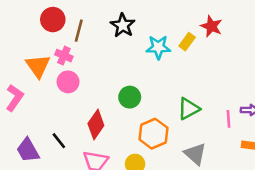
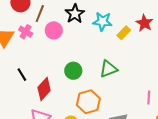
cyan star: (158, 47) -> (102, 21), moved
pink circle: (68, 82) -> (54, 30), moved
green triangle: (189, 109) -> (108, 69), moved
black line: (59, 141) -> (22, 75), moved

